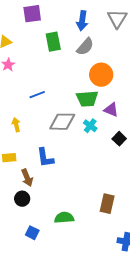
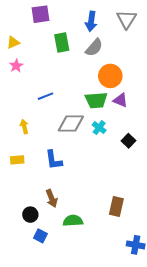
purple triangle: (111, 110) -> (120, 100), moved
brown arrow: (27, 178) -> (52, 198), moved
black circle: (22, 199) -> (30, 215), moved

